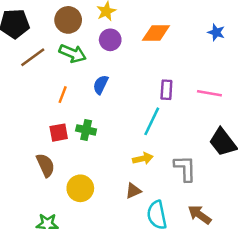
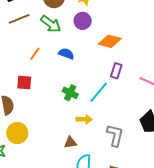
orange diamond: (156, 33) -> (110, 41), moved
blue semicircle: (101, 85) -> (66, 54), turned 70
green cross: (86, 130) -> (70, 93), moved
yellow circle: (80, 188) -> (17, 133), moved

